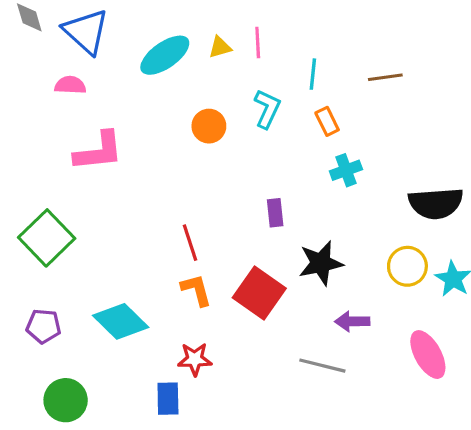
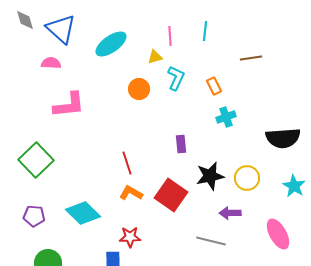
yellow triangle: (220, 47) -> (155, 57), moved
cyan line: (313, 74) -> (205, 31), moved
yellow circle: (407, 266) -> (247, 178), moved
orange L-shape: (196, 290) -> (131, 193), turned -45

